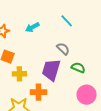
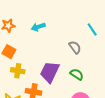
cyan line: (67, 21) -> (92, 29), moved
gray semicircle: (63, 49) -> (75, 47), moved

